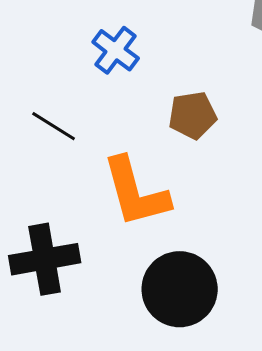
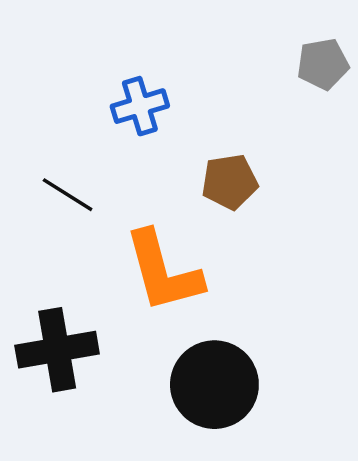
blue cross: (116, 50) -> (140, 106), turned 36

